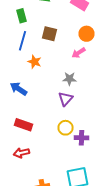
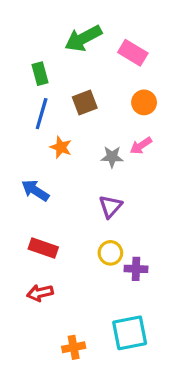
brown square: (50, 34) -> (85, 102), turned -35
pink arrow: (78, 53) -> (141, 146), moved
gray star: (70, 79) -> (112, 157), moved

